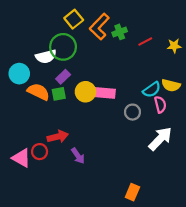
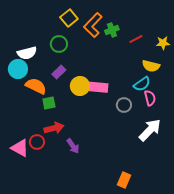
green circle: (63, 47) -> (59, 44), size x0.7
white semicircle: (46, 56) -> (27, 53), moved
yellow semicircle: (171, 85) -> (151, 66), moved
green square: (59, 94) -> (49, 103), moved

